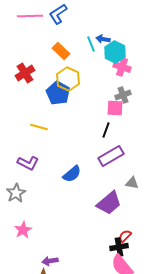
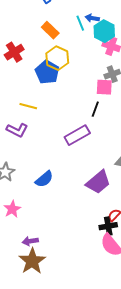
purple rectangle: (111, 156) -> (77, 135), moved
purple L-shape: (28, 163) -> (17, 130), moved
blue semicircle: (72, 174) -> (44, 179), moved
purple arrow: (50, 261) -> (30, 241), moved

